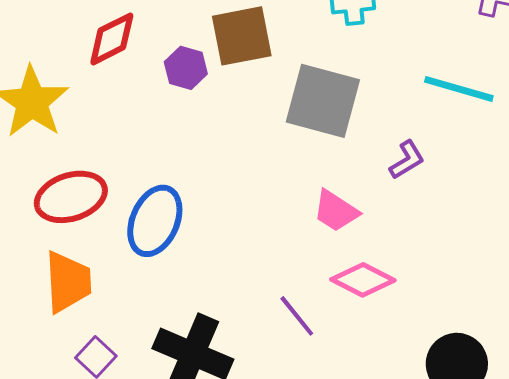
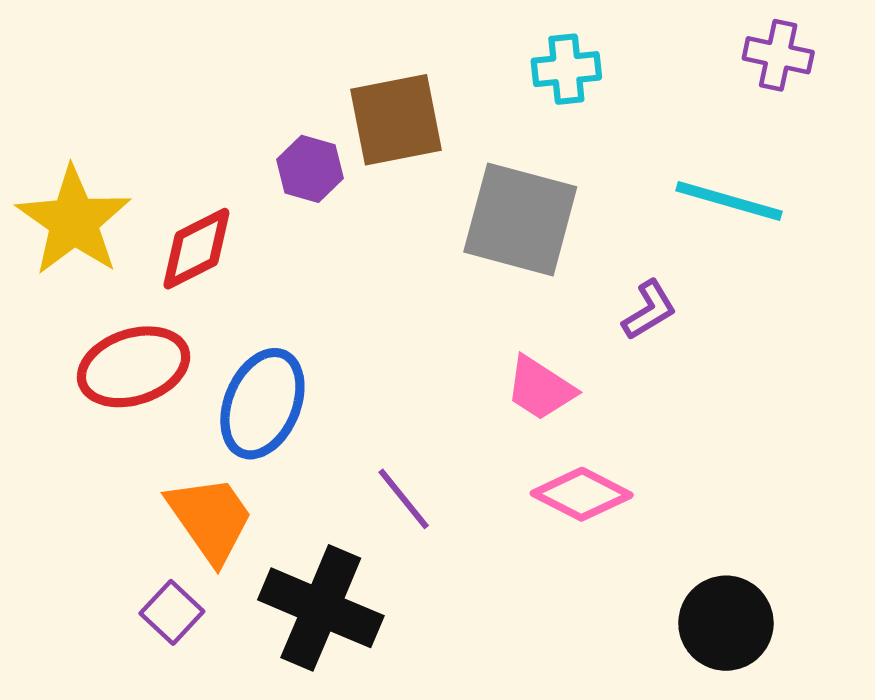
red diamond: (112, 39) -> (196, 249), moved
orange trapezoid: (68, 282) -> (210, 519), moved, turned -32
purple line: (297, 316) -> (404, 499), moved

